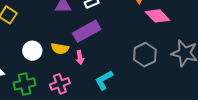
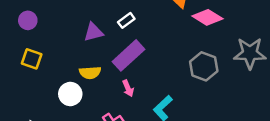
yellow semicircle: (60, 49) -> (90, 73), moved

